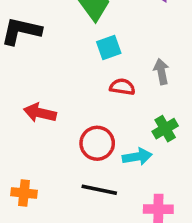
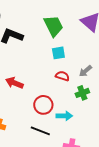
gray arrow: (161, 72) -> (85, 71), turned -128
green cross: (165, 129) -> (82, 93), moved

